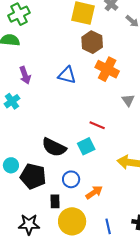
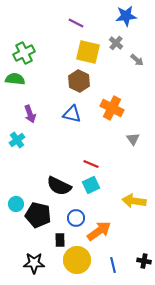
brown hexagon: (92, 42) -> (79, 81), moved
red line: (97, 125) -> (91, 164), moved
orange arrow: (94, 192) -> (99, 231), size x1.4

